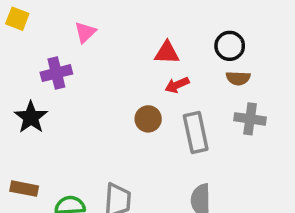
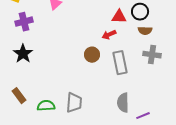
red triangle: (167, 53) -> (119, 17), moved
purple cross: (56, 73) -> (24, 22), moved
brown rectangle: (24, 189) -> (19, 96), turned 42

